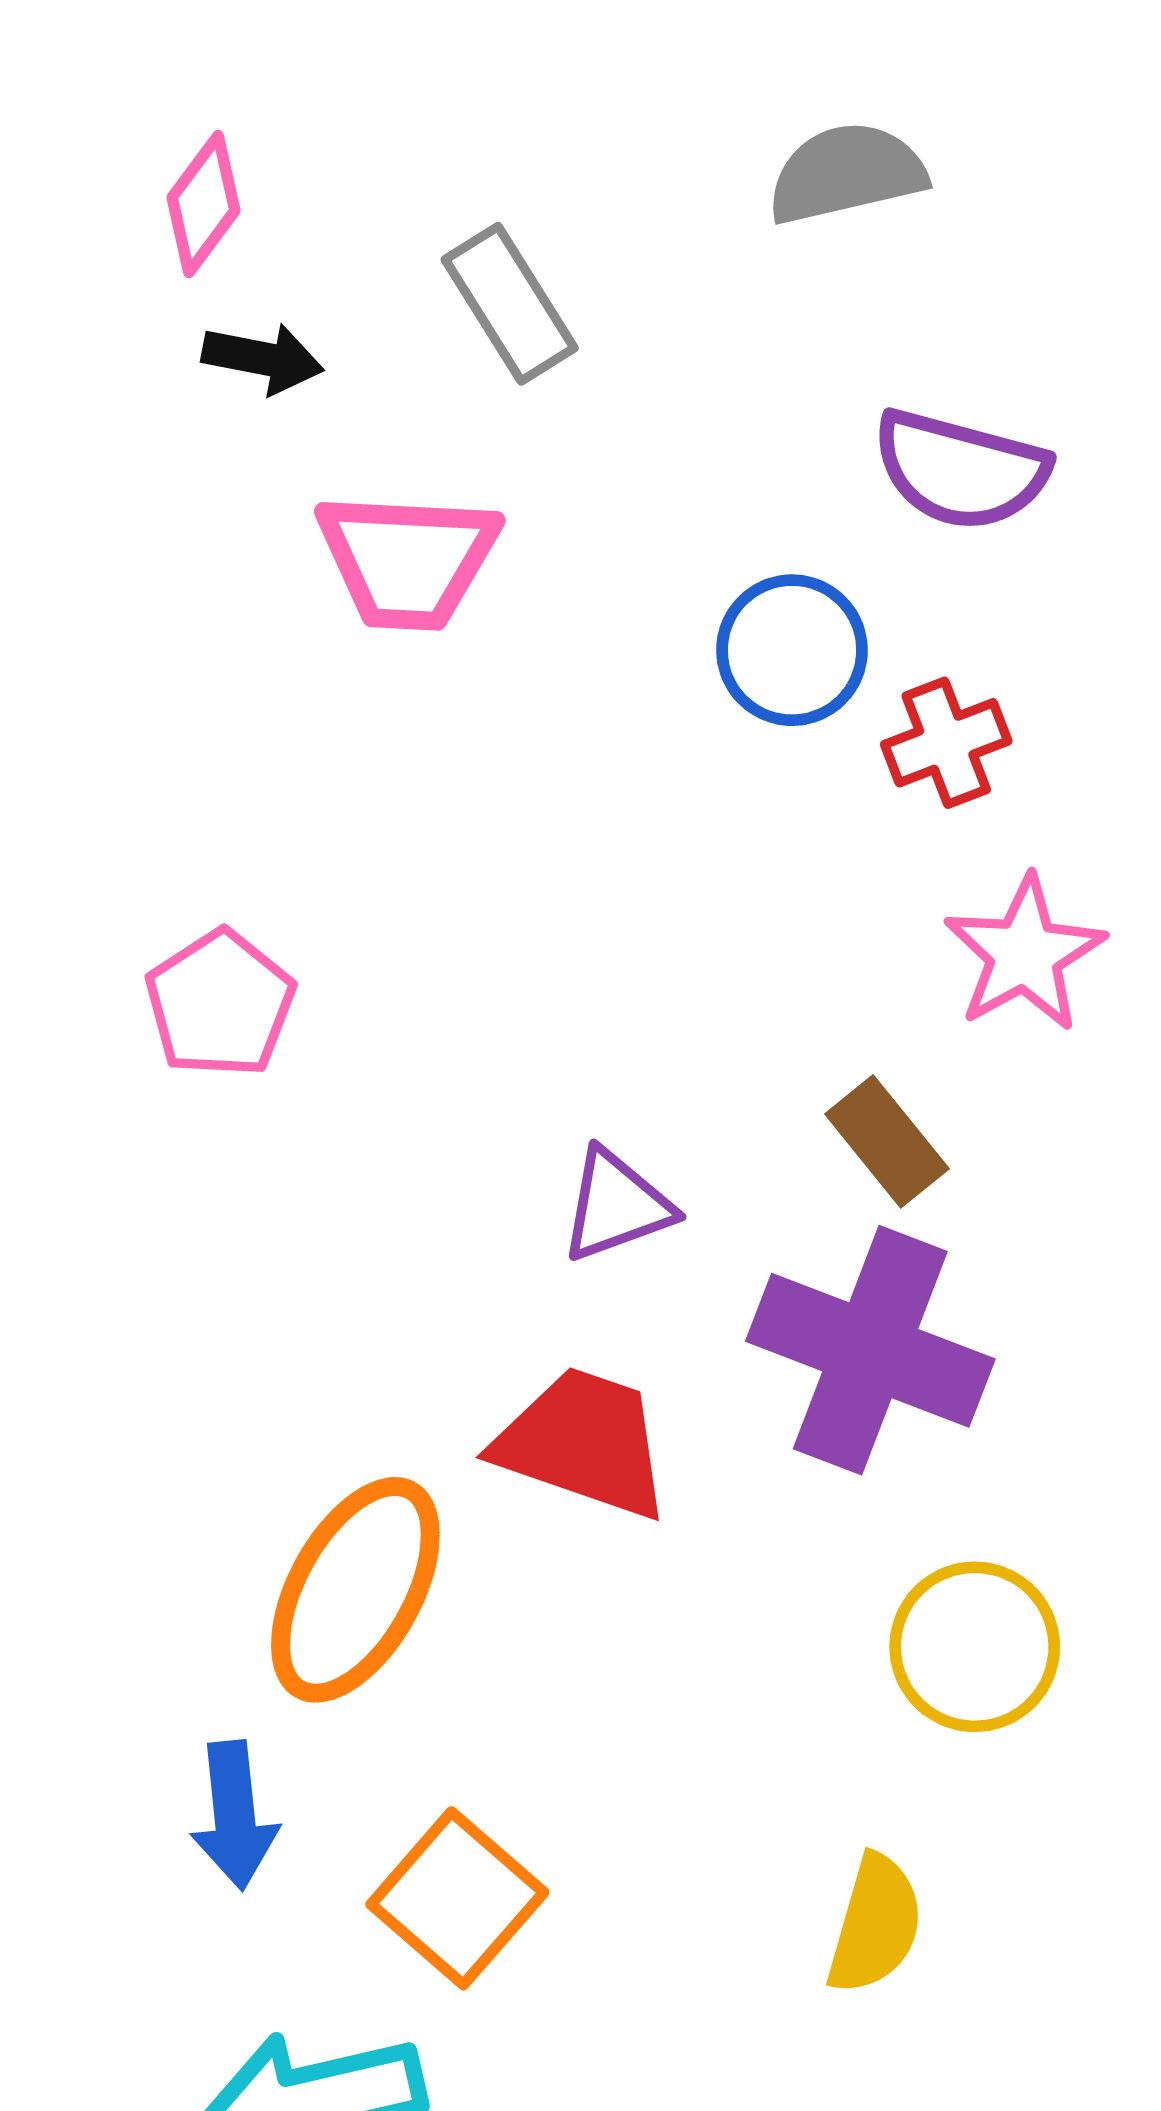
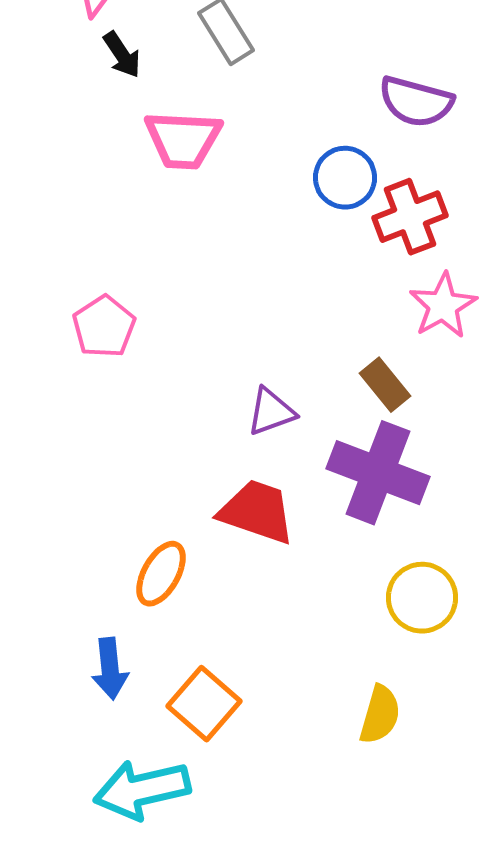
black arrow: (263, 358) -> (122, 55), turned 45
red cross: (946, 743) -> (410, 217), size x1.4
orange ellipse: (355, 1590) -> (161, 574), size x0.7

